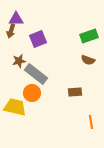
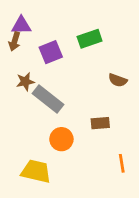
green rectangle: (89, 36) -> (90, 39), moved
orange circle: (32, 93) -> (61, 139), moved
yellow trapezoid: (15, 107) -> (36, 171), moved

